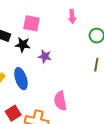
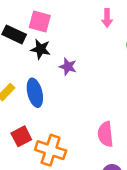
pink square: (31, 23) -> (40, 22), moved
pink semicircle: (60, 101) -> (105, 134), moved

